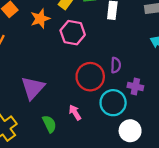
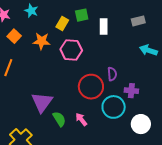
orange star: (40, 19) -> (42, 41), turned 30
green semicircle: (49, 124) -> (59, 119), moved
white circle: (130, 131) -> (141, 124), moved

